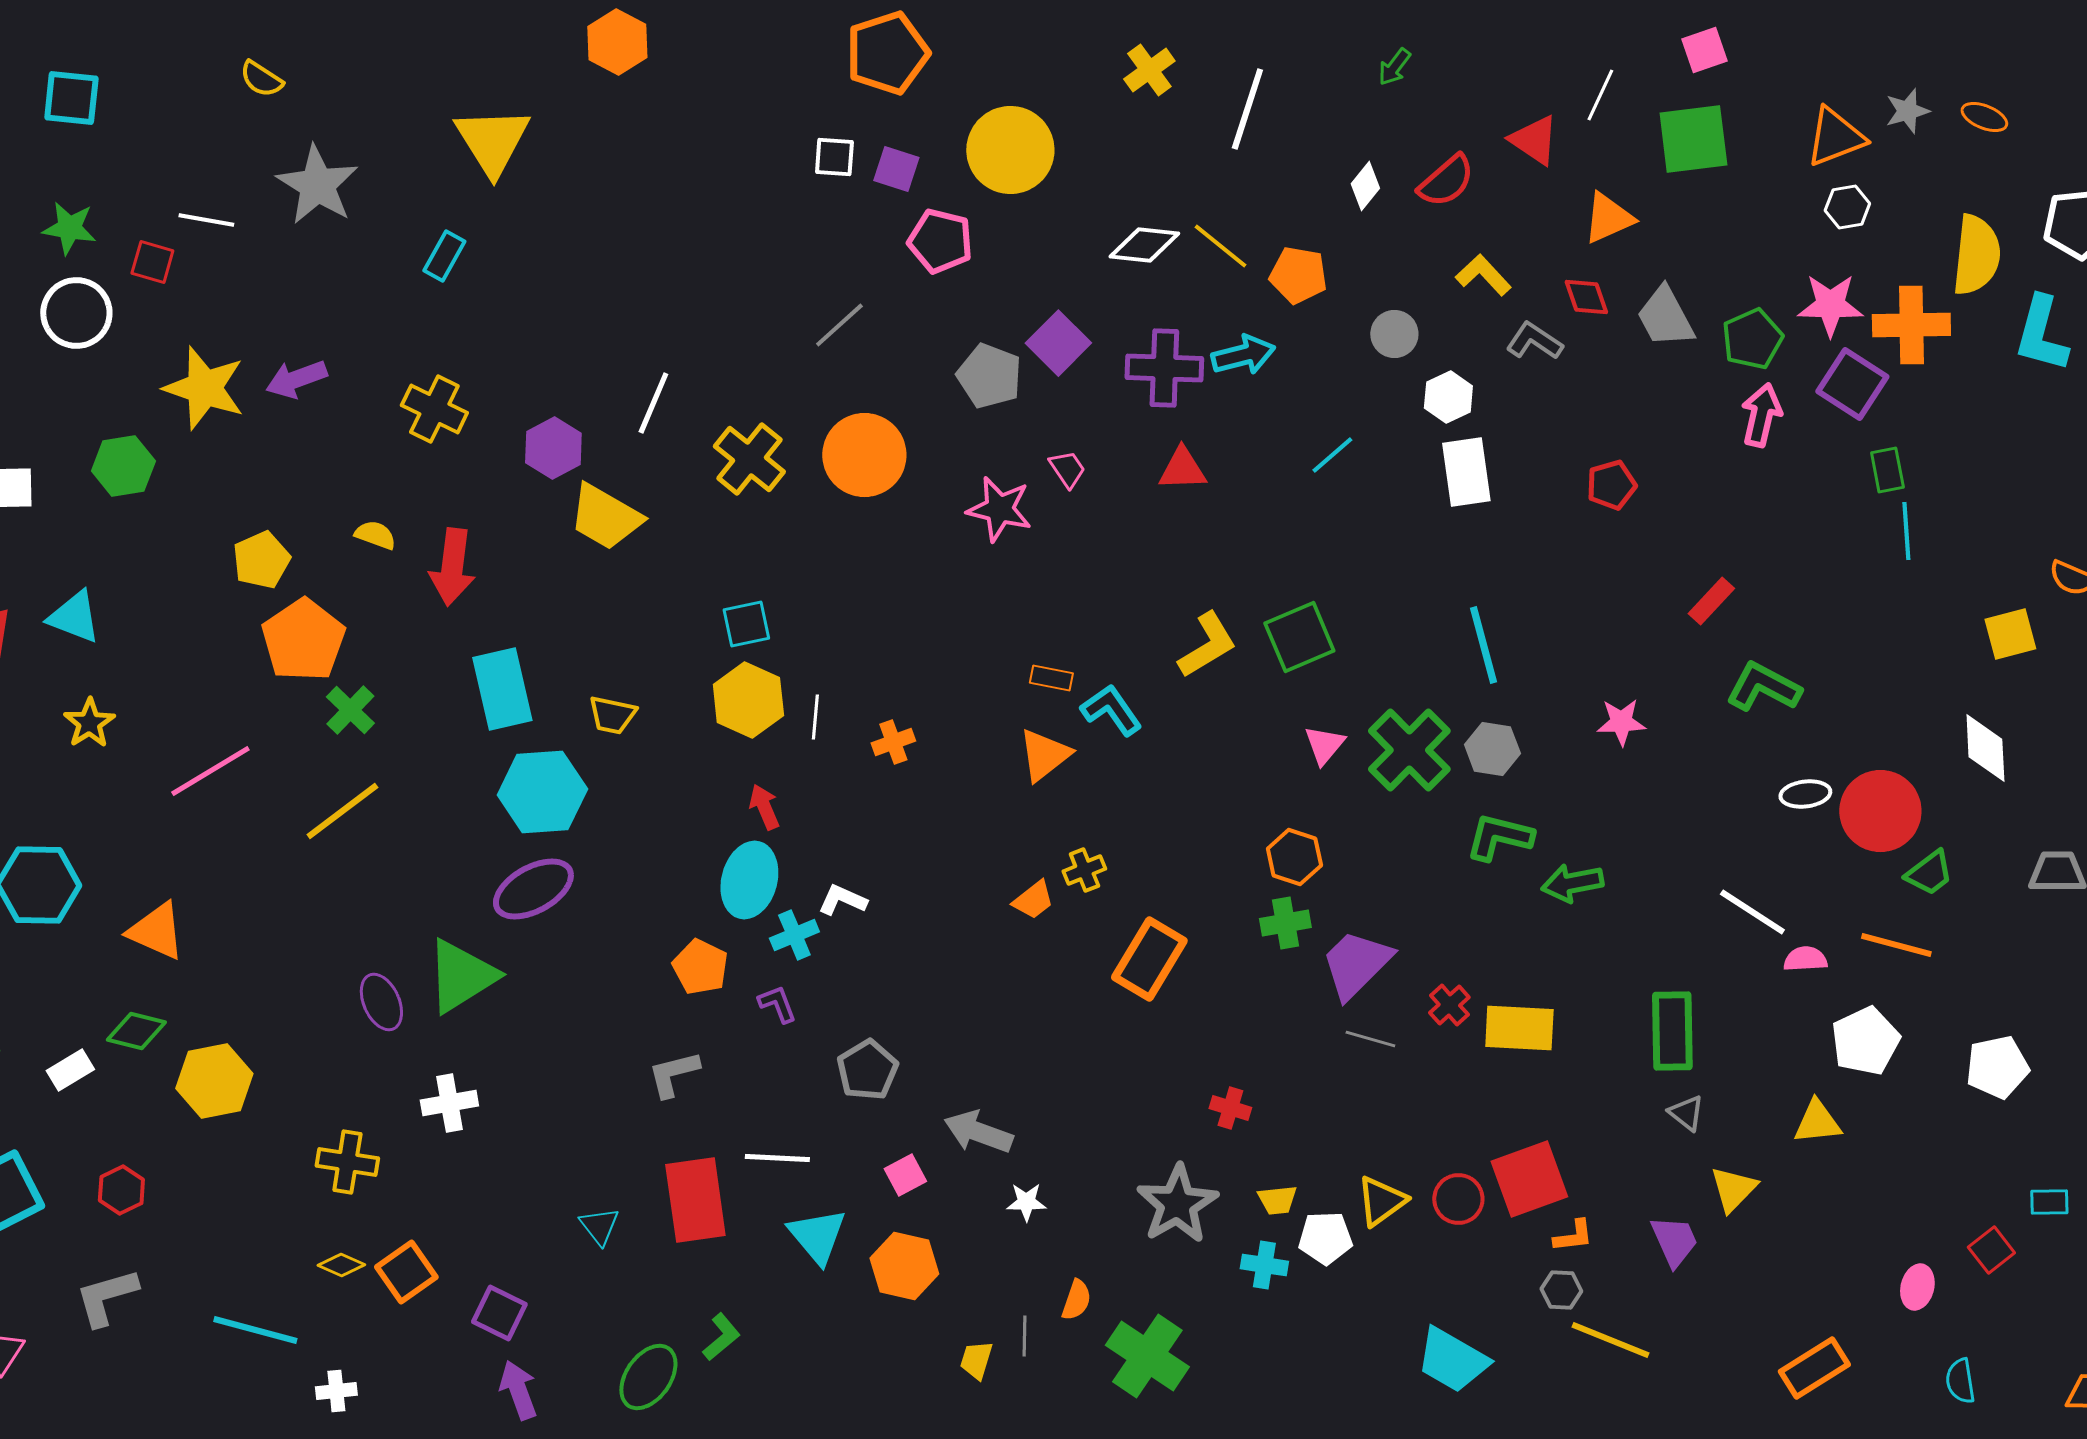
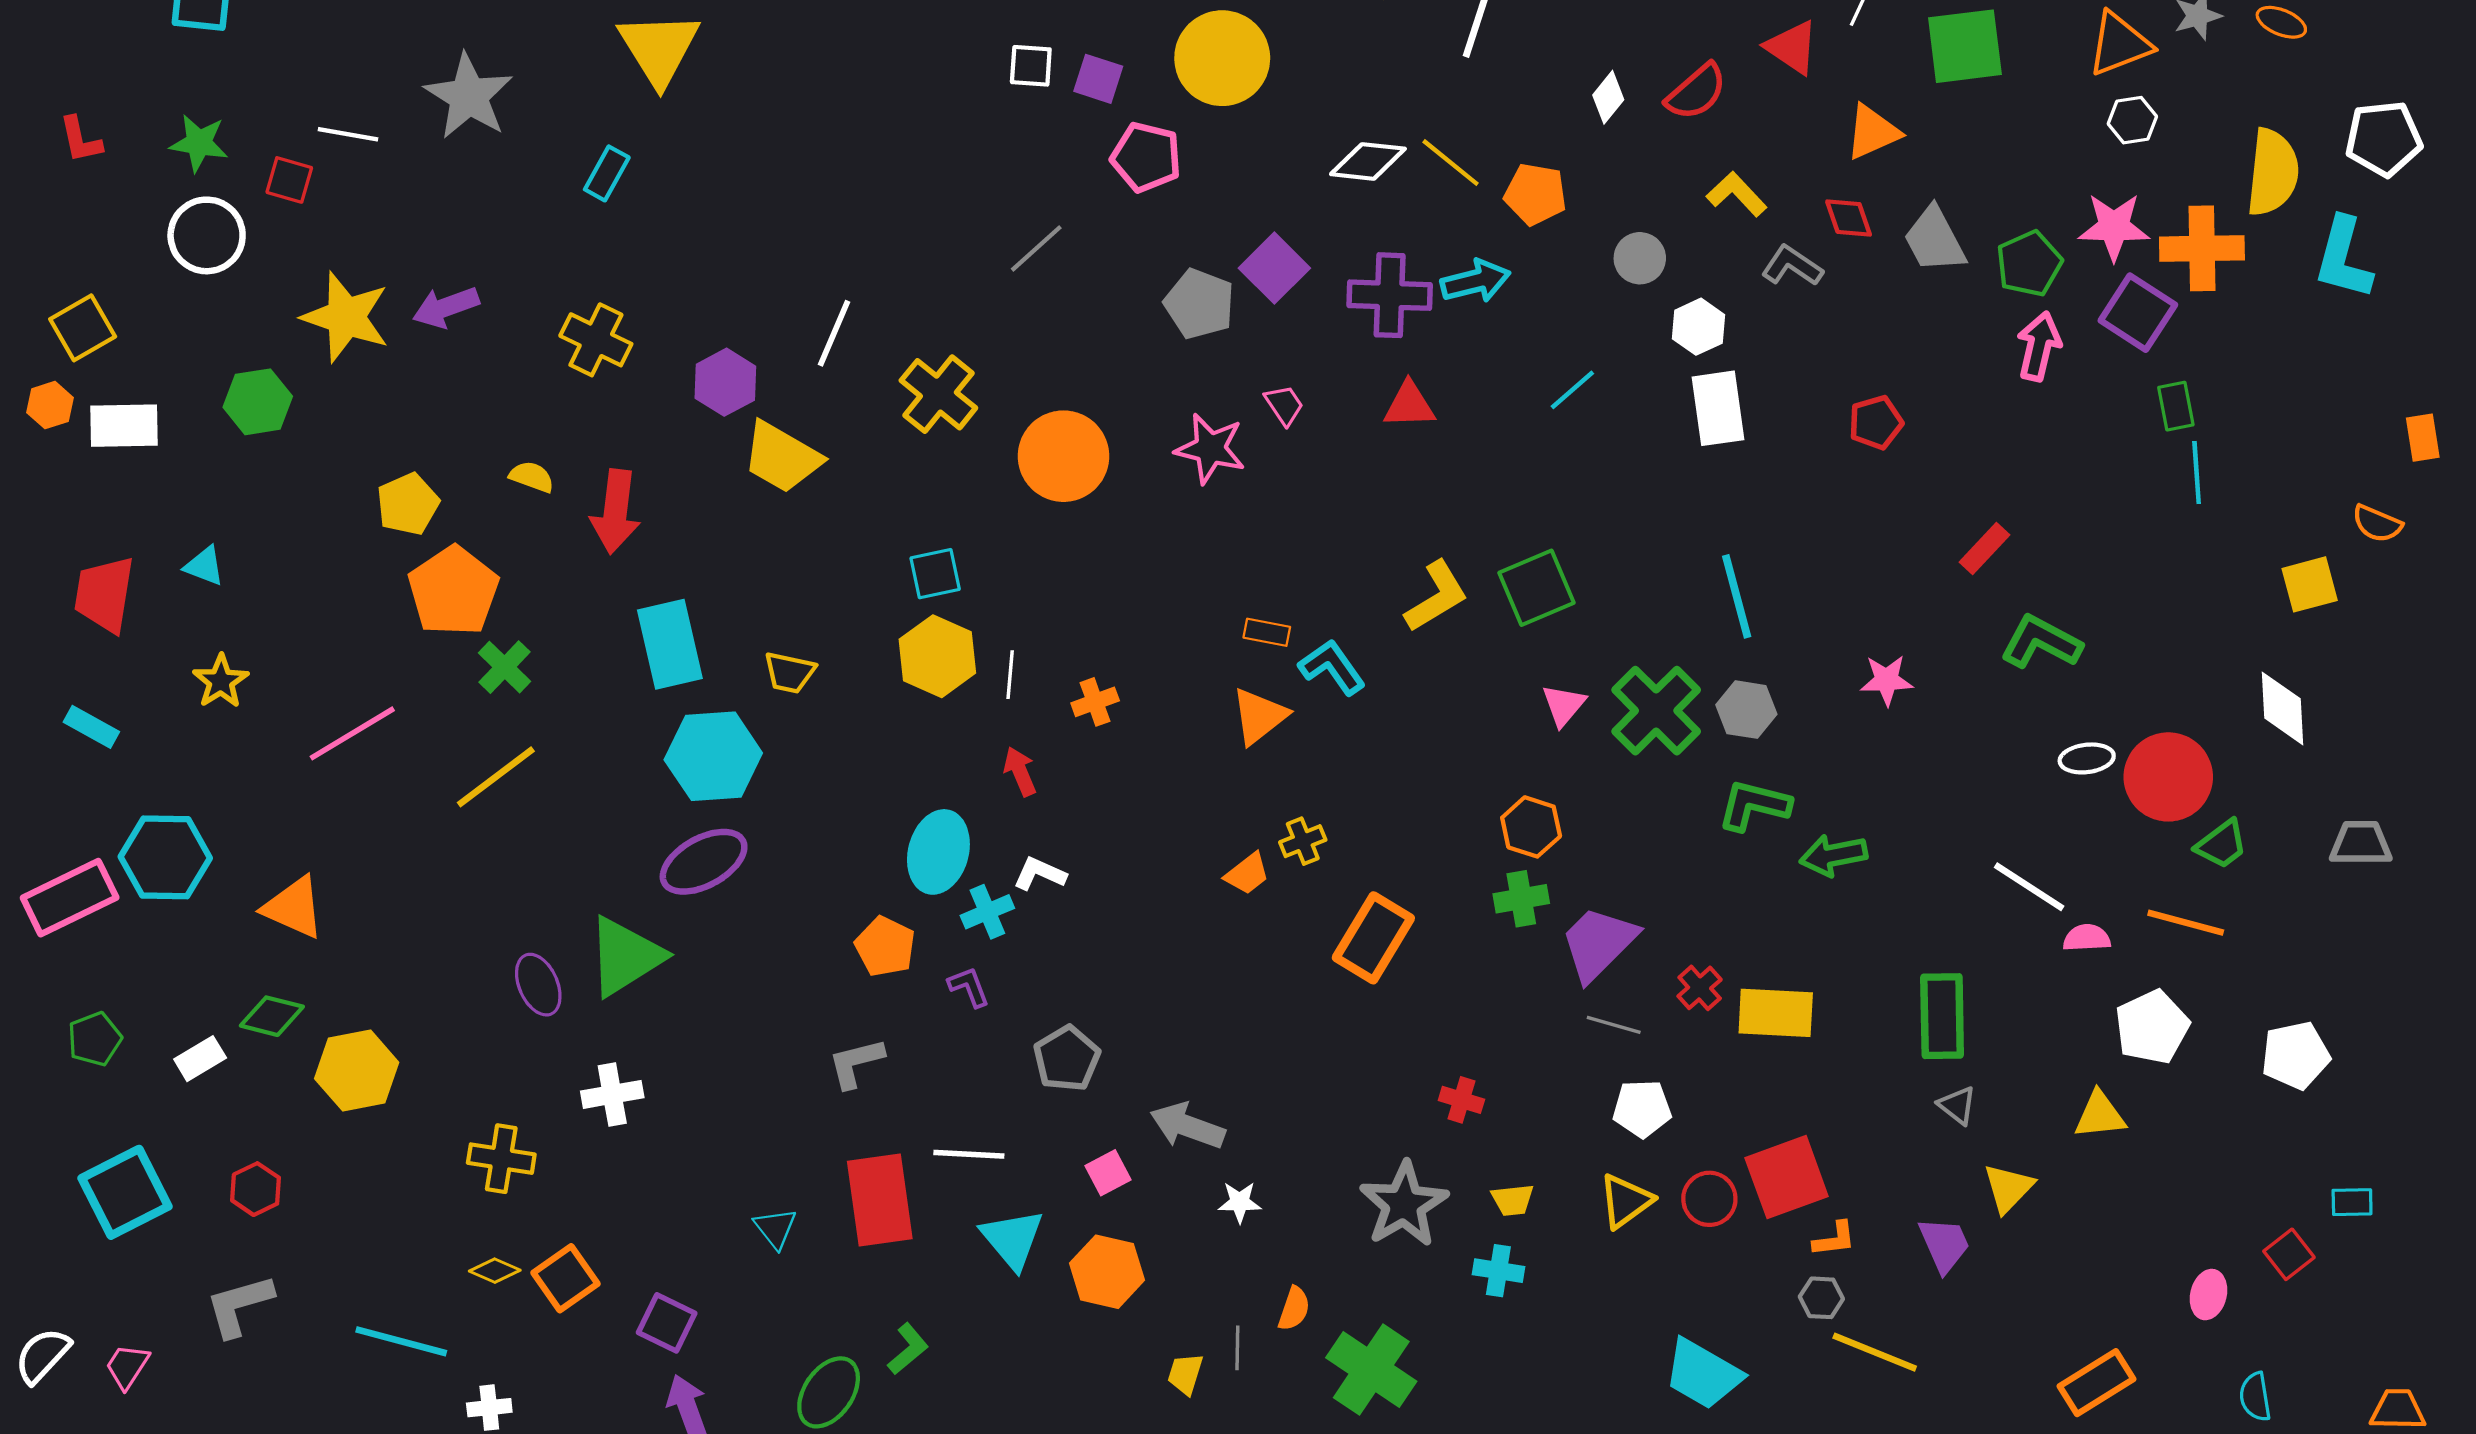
orange circle: (864, 455) -> (1063, 456), moved
cyan triangle: (74, 617) -> (204, 566), size x0.7
red arrow: (764, 807) -> (1020, 771), moved
white pentagon: (1325, 1238) -> (1642, 1109), moved

